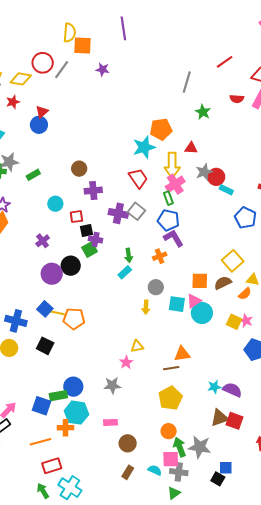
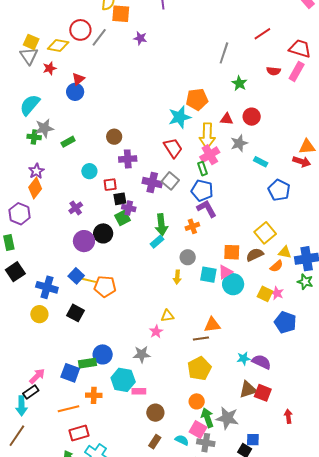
red circle: (216, 177) -> (252, 117), moved
green arrow: (129, 255) -> (161, 225), size x1.5
cyan hexagon: (76, 413) -> (123, 380), moved
pink square: (171, 459) -> (198, 430), turned 30

